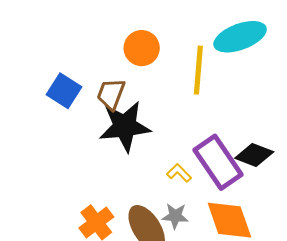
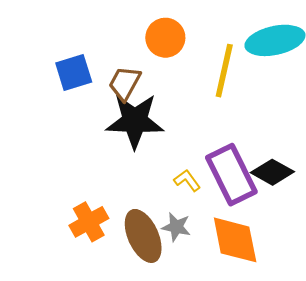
blue square: (64, 91) -> (74, 72), turned 32

